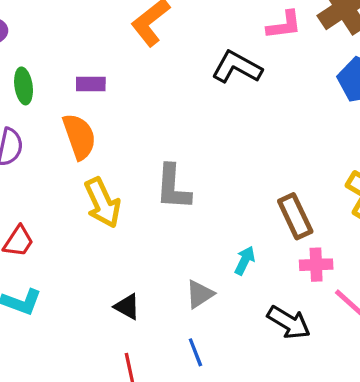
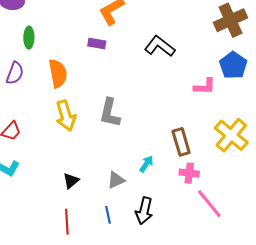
pink L-shape: (284, 25) -> (205, 86), moved
purple rectangle: (91, 84) -> (97, 43), moved
black triangle: (127, 307) -> (71, 181), turned 42
black arrow: (289, 322) -> (144, 211), moved, turned 64

